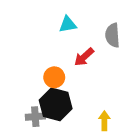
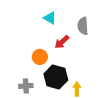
cyan triangle: (68, 24) -> (50, 18), turned 40
black hexagon: (56, 104) -> (56, 77), moved

